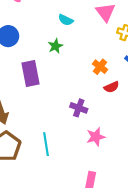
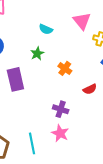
orange cross: (100, 67) -> (65, 68), moved
pink star: (96, 137) -> (60, 133), moved, turned -30

